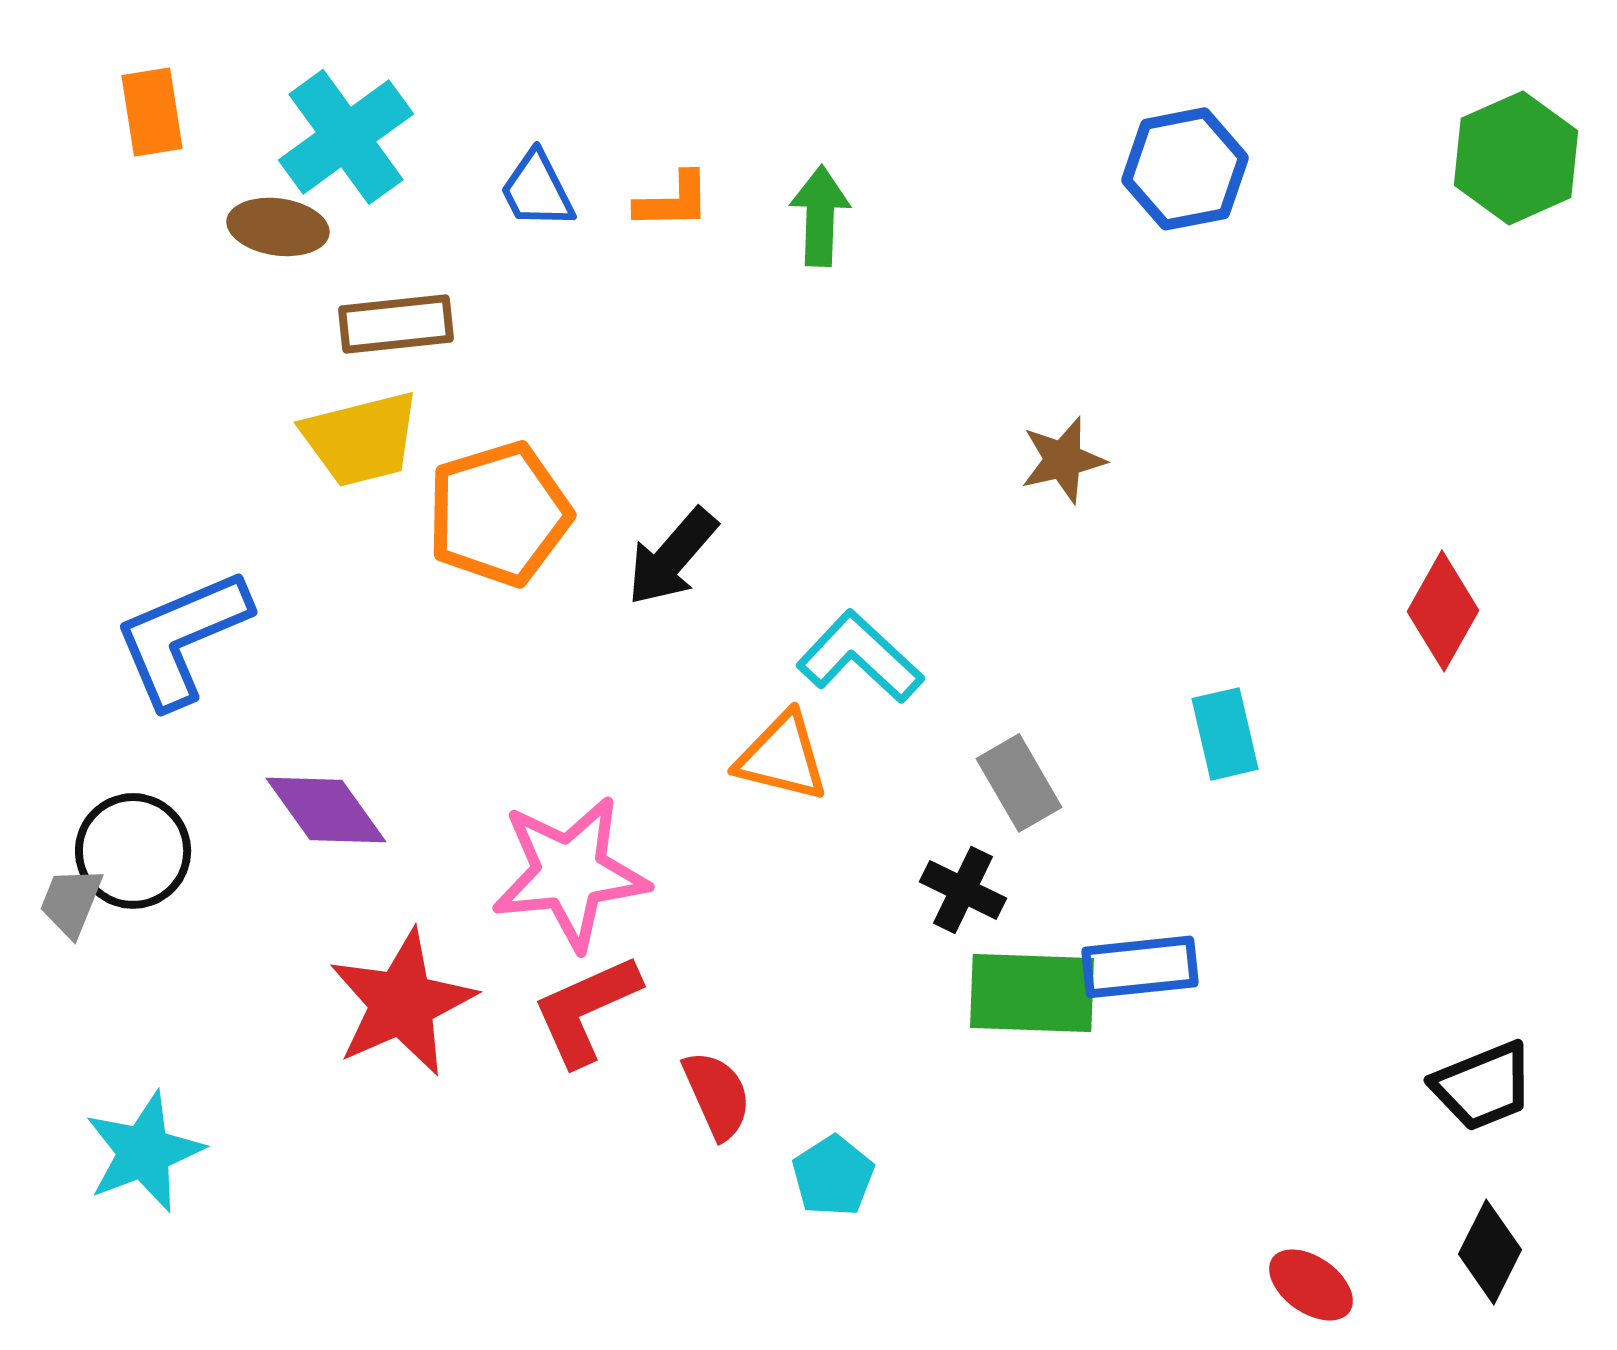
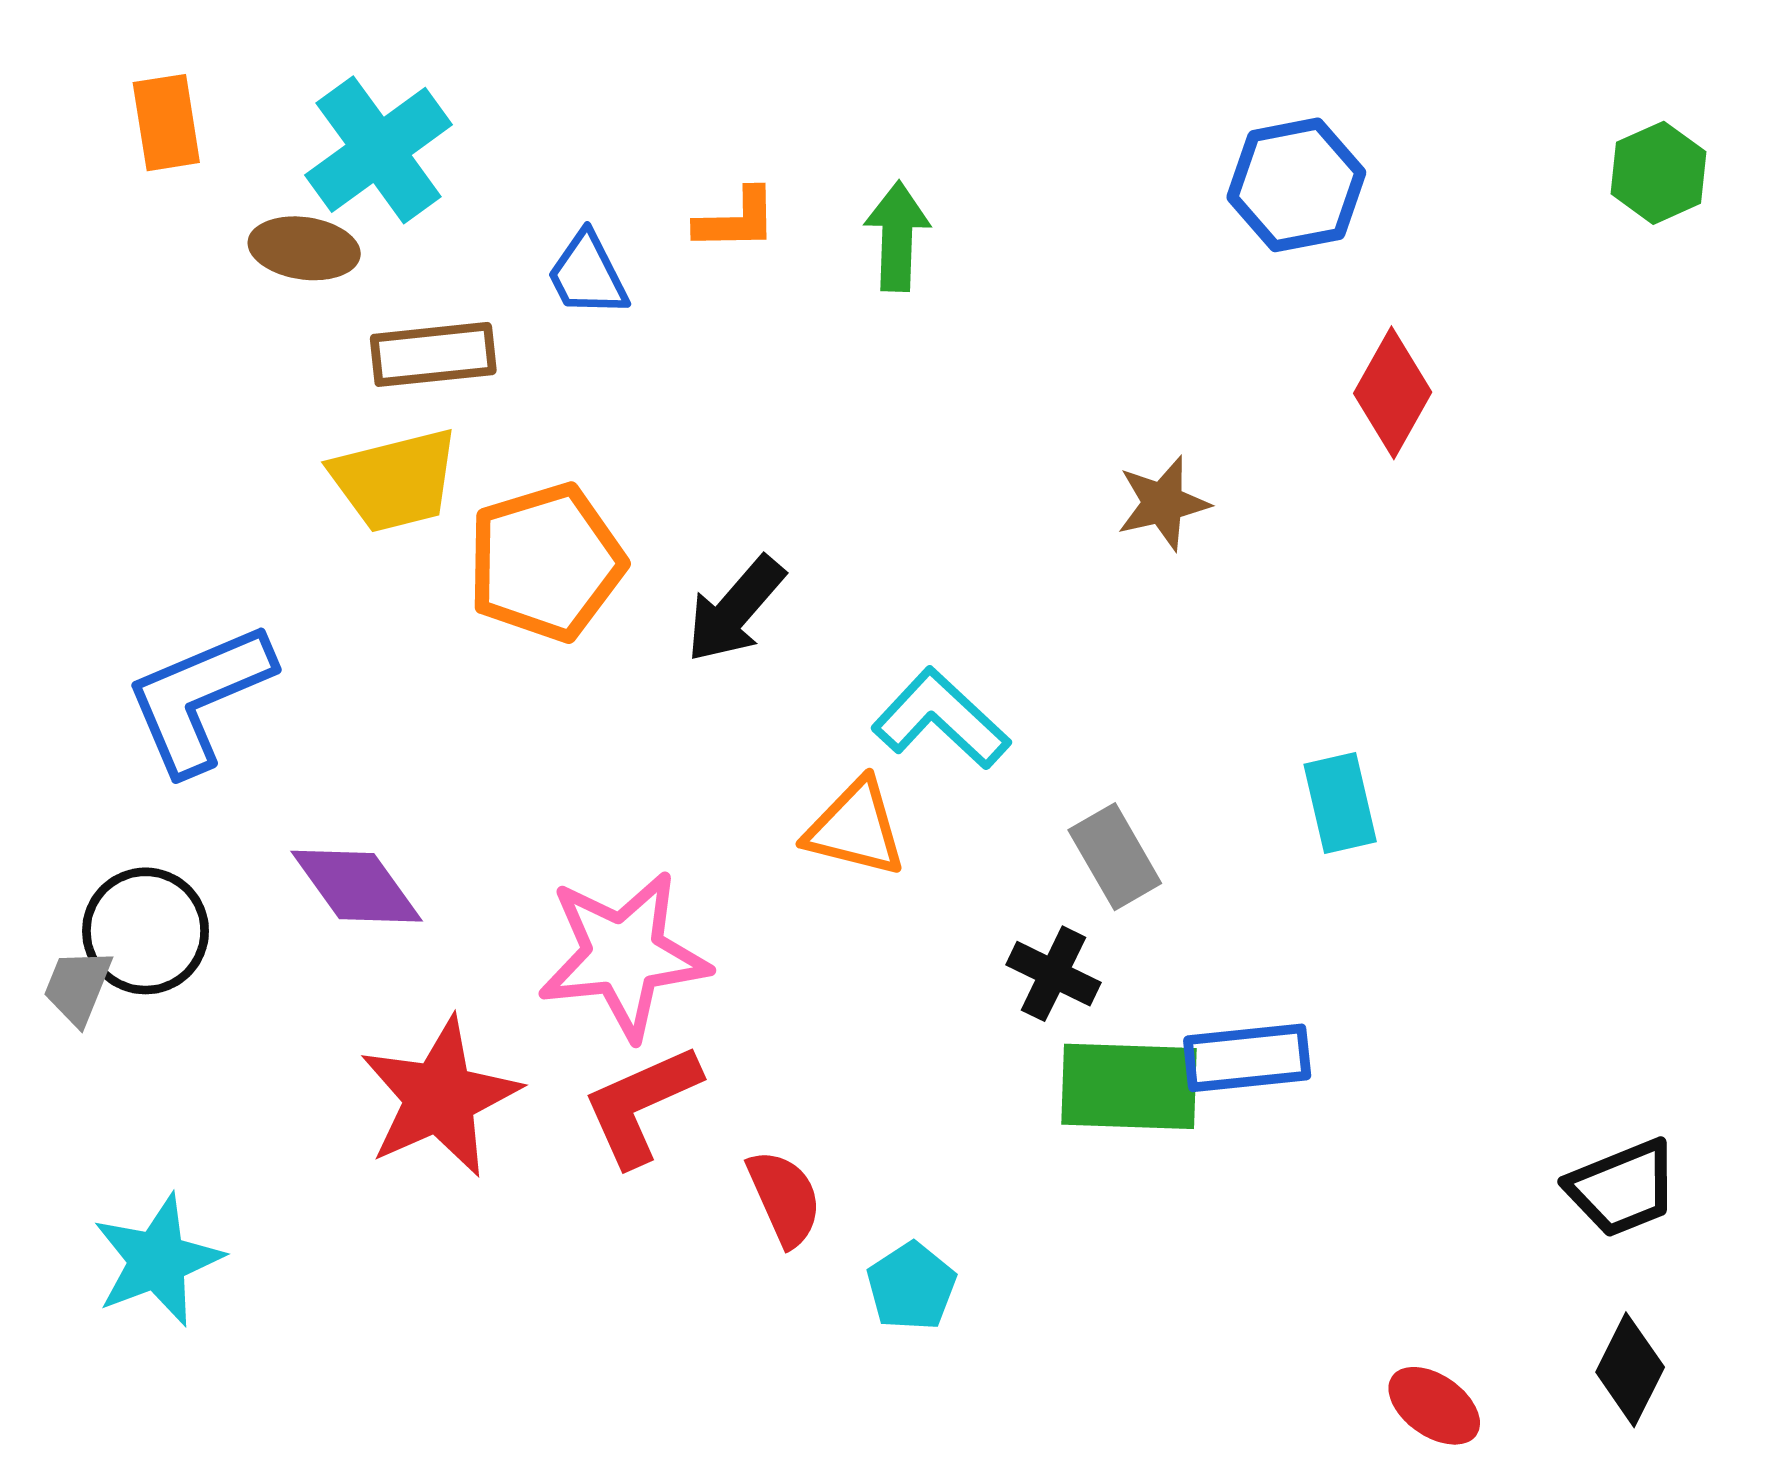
green hexagon: (1516, 158) -> (1659, 173), size x0.7
blue trapezoid: (537, 190) -> (587, 275), moved
red diamond: (1443, 611) -> (1393, 393), moved

